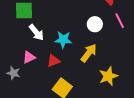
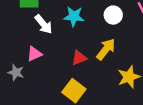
cyan star: (63, 40) -> (74, 16), moved
red triangle: (53, 61) -> (79, 58), moved

